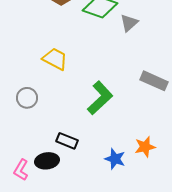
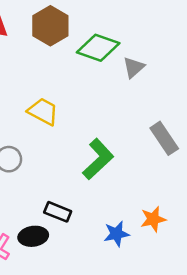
gray rectangle: (154, 81) -> (164, 138), turned 32
blue star: (115, 159) -> (116, 234), turned -30

